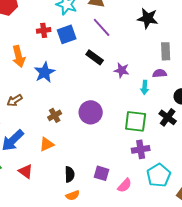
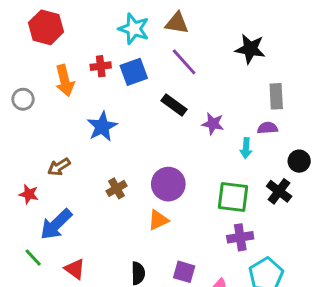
orange arrow: (19, 56) -> (65, 81), moved
orange triangle: (47, 144) -> (158, 220), moved

